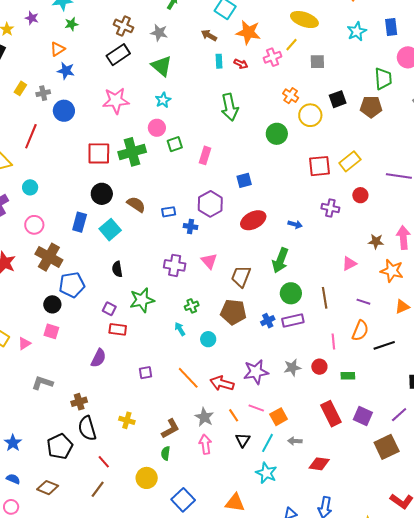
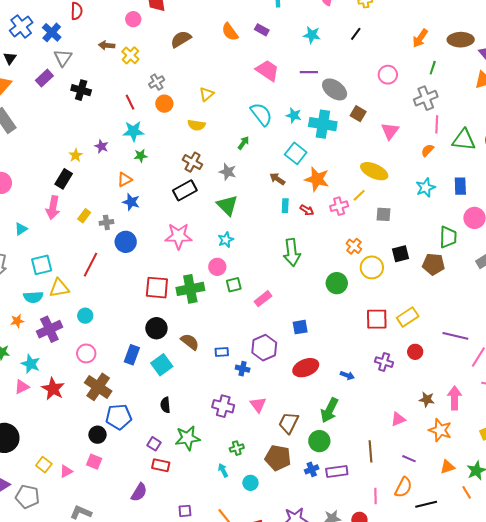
pink rectangle: (205, 155) -> (263, 299), turned 30
green circle: (291, 293) -> (319, 441), moved

